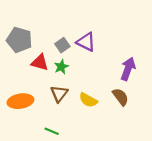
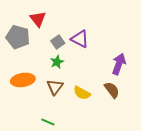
red triangle: (40, 62) -> (38, 19), moved, turned 36
orange ellipse: (20, 101) -> (23, 80), moved

